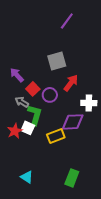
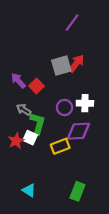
red arrow: (71, 83) -> (76, 63), moved
red square: (33, 89) -> (37, 86), moved
purple circle: (50, 95) -> (64, 107), moved
white cross: (89, 103) -> (85, 103), moved

